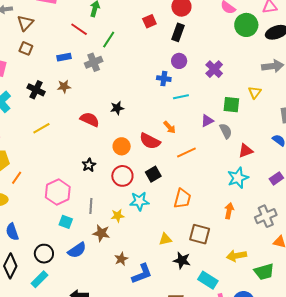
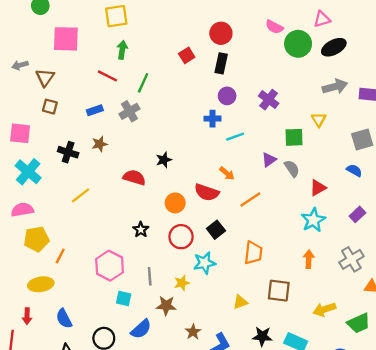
black star: (182, 260) -> (262, 336), moved

